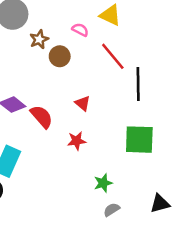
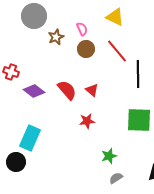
pink semicircle: (80, 30) -> (82, 29), moved, turned 40
brown circle: (60, 56) -> (86, 49), moved
red semicircle: (42, 117) -> (67, 90), moved

